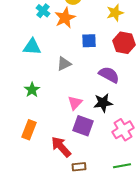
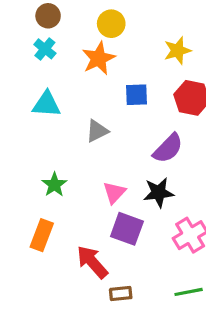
cyan cross: (43, 11) -> (45, 49), moved
purple semicircle: (109, 75) -> (168, 148), turned 105
green star: (32, 90) -> (54, 185), moved

